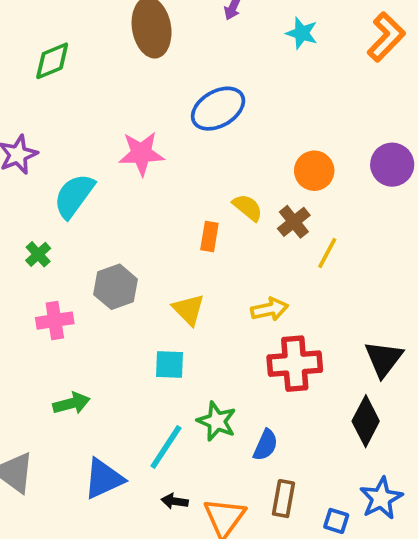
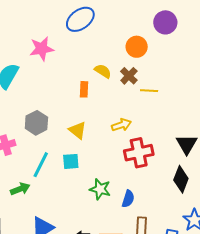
purple circle: (392, 165) -> (165, 22), moved
yellow line: (327, 253) -> (149, 91), turned 72
cyan line: (166, 447) -> (41, 165), moved

